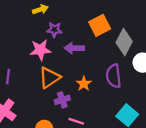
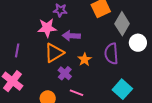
purple arrow: (74, 48) -> (71, 36), moved
purple cross: (62, 100) -> (65, 73), turned -32

